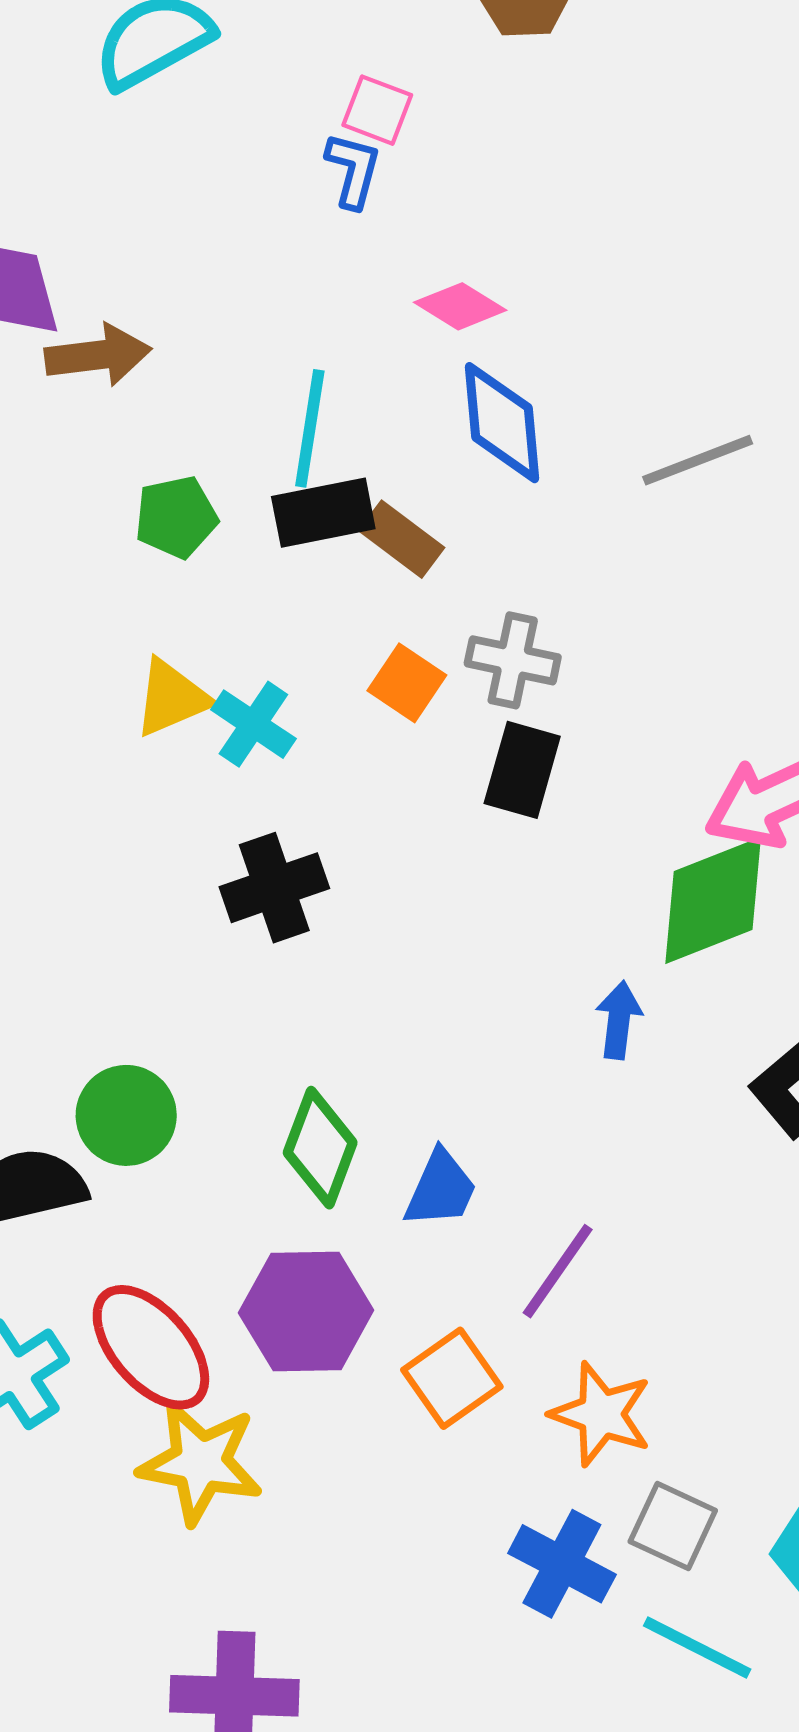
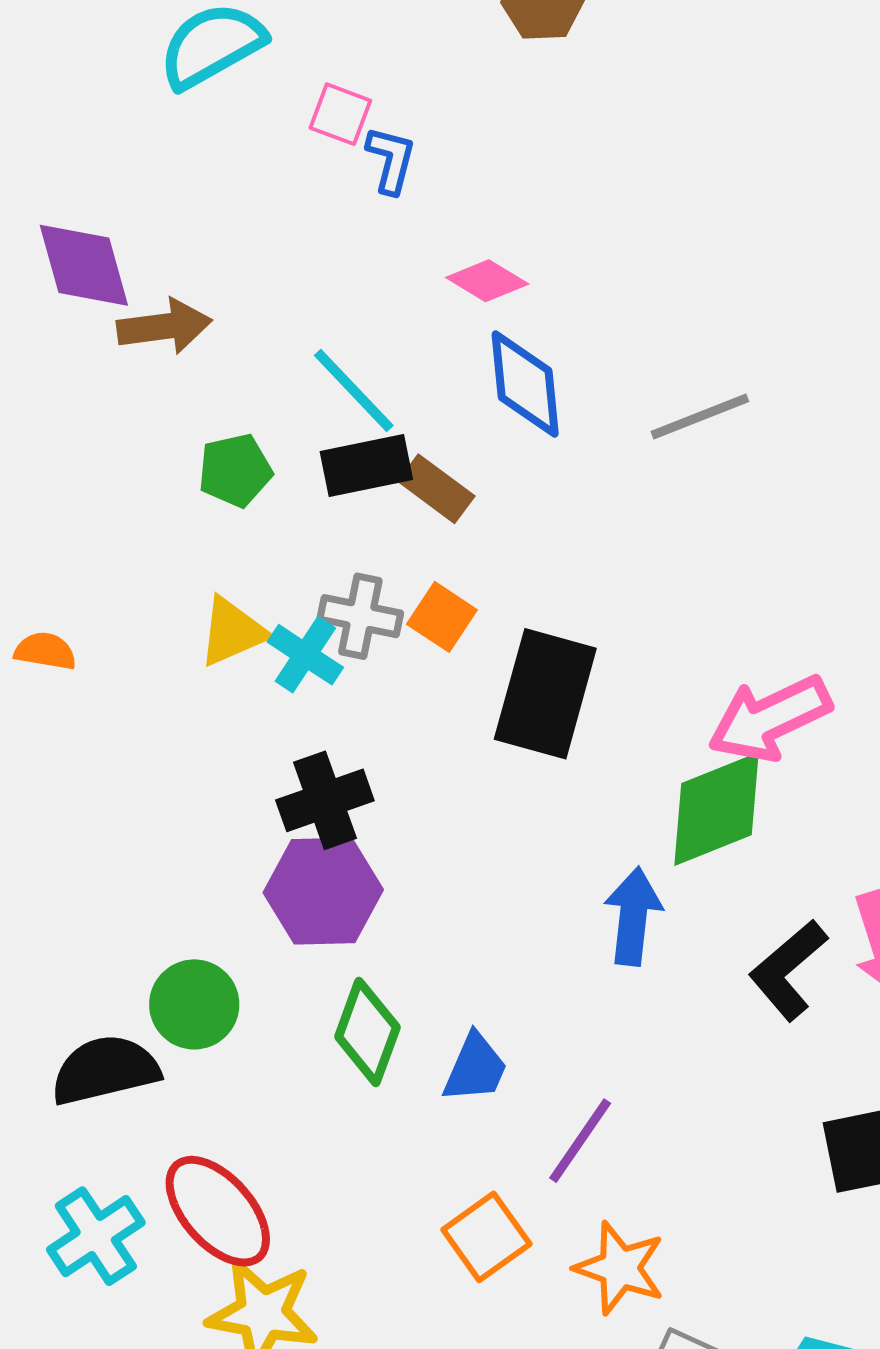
pink square: (377, 110) -> (340, 114), moved
cyan line: (310, 428) -> (354, 390), turned -52
gray cross: (513, 660) -> (360, 616), moved
black rectangle: (522, 770) -> (545, 694), size x1.5
blue arrow: (619, 1020) -> (633, 916), size x1.4
purple hexagon: (306, 1312) -> (323, 891), moved

